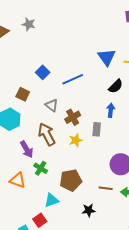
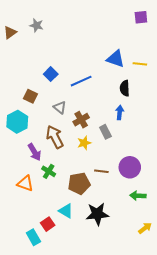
blue triangle: (107, 57) -> (116, 59), turned -36
black semicircle: (116, 86) -> (125, 88), turned 133
gray rectangle: (97, 129) -> (105, 132), turned -32
brown line: (106, 188) -> (101, 171), moved
cyan triangle: (52, 200) -> (66, 211), moved, turned 49
black star: (89, 210) -> (97, 214), size x1.6

